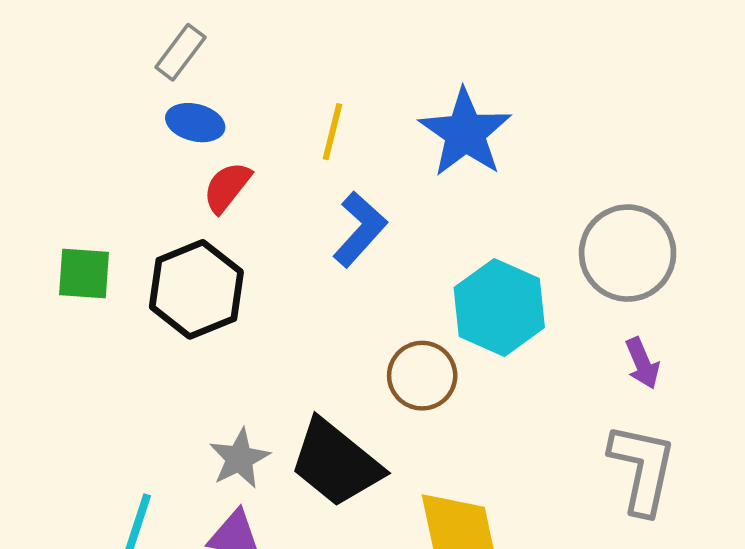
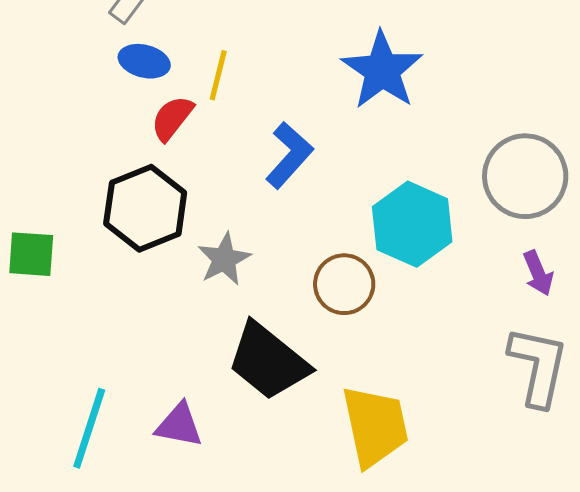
yellow line: (332, 132) -> (218, 75), moved
green square: (84, 273) -> (31, 254), moved
gray star: (239, 458) -> (224, 259), moved

